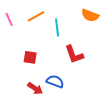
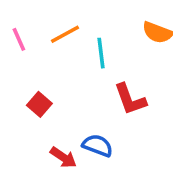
red square: (30, 57) -> (39, 104), moved, turned 32

